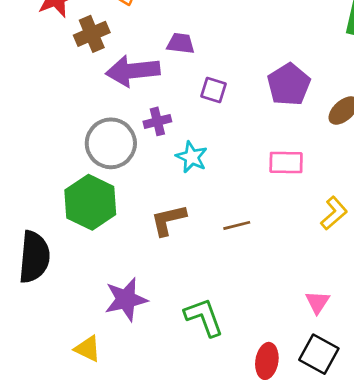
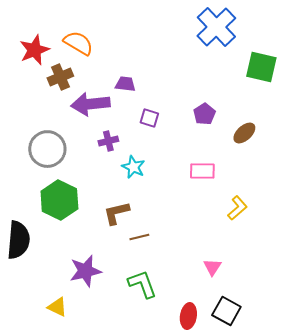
purple pentagon: (289, 85) -> (204, 114), size x0.7
gray circle: (111, 143) -> (47, 149), moved
brown line: (237, 225) -> (139, 237), moved
pink triangle: (318, 302) -> (212, 267), moved

